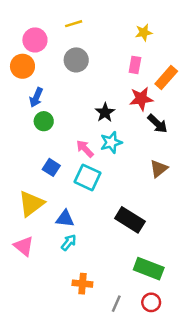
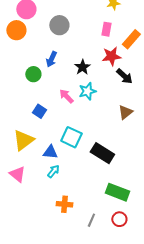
blue arrow: (36, 97) -> (51, 59), moved
cyan square: (87, 177) -> (71, 137), moved

